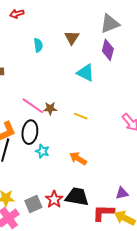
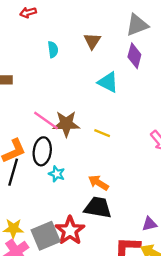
brown star: (50, 108) -> (66, 124), size x1.6
black trapezoid: (77, 197) -> (98, 207), moved
red star: (54, 199) -> (70, 231), size x1.4
gray square: (33, 204) -> (46, 236), size x1.4

